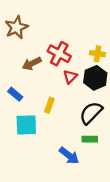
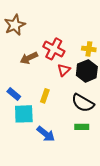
blue rectangle: (15, 94) -> (14, 94), moved
black semicircle: (91, 113) -> (83, 103), turned -105
blue arrow: (69, 156) -> (46, 134), moved

